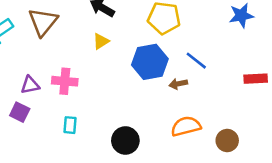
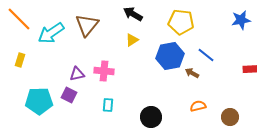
brown arrow: (178, 84) -> (192, 73), turned 40
orange semicircle: (186, 126) -> (198, 106), size x0.7

